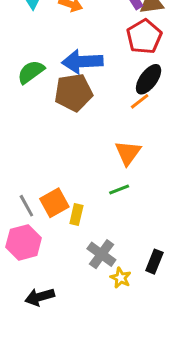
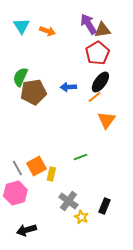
blue arrow: (82, 62) -> (68, 87), moved, size x0.6
green semicircle: (31, 72) -> (20, 77), turned -30
brown pentagon: (74, 92) -> (33, 92), moved
orange triangle: (128, 153) -> (106, 120), moved

